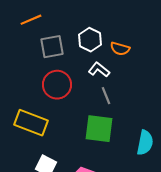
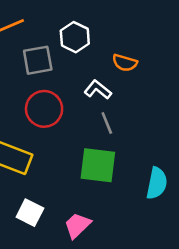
white hexagon: (90, 40) -> (75, 37), moved

